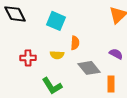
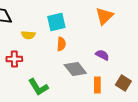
cyan square: (56, 21) -> (56, 22), moved, turned -36
yellow semicircle: (57, 55) -> (28, 35), moved

